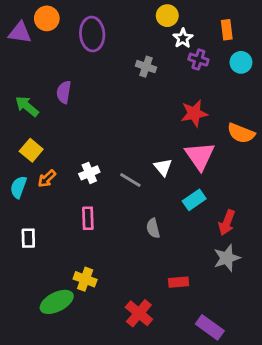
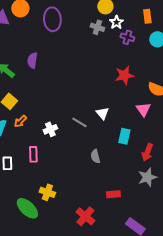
gray cross: (146, 67) -> (97, 27), moved
pink triangle: (200, 156) -> (143, 109), moved, size x0.7
white cross: (89, 173) -> (50, 129), moved
cyan rectangle: (194, 200) -> (124, 136), turned -42
pink rectangle: (88, 218) -> (33, 154), moved
green ellipse: (57, 302) -> (27, 208), turned 70

